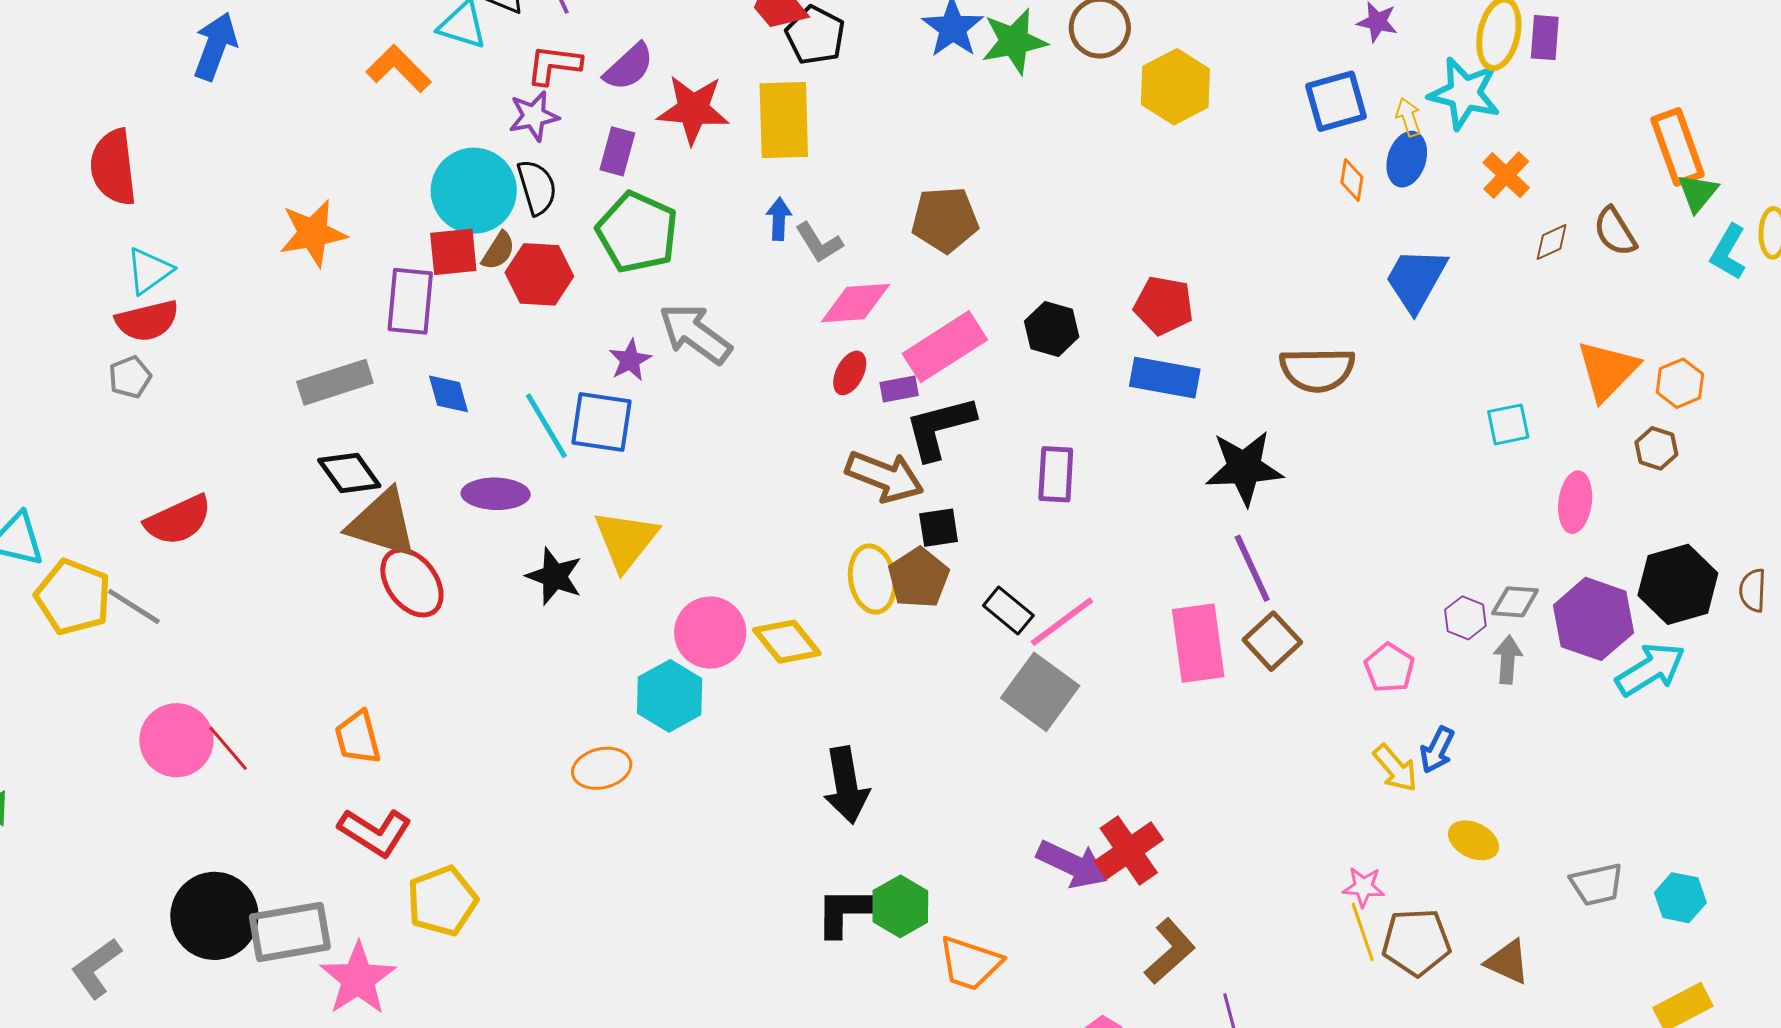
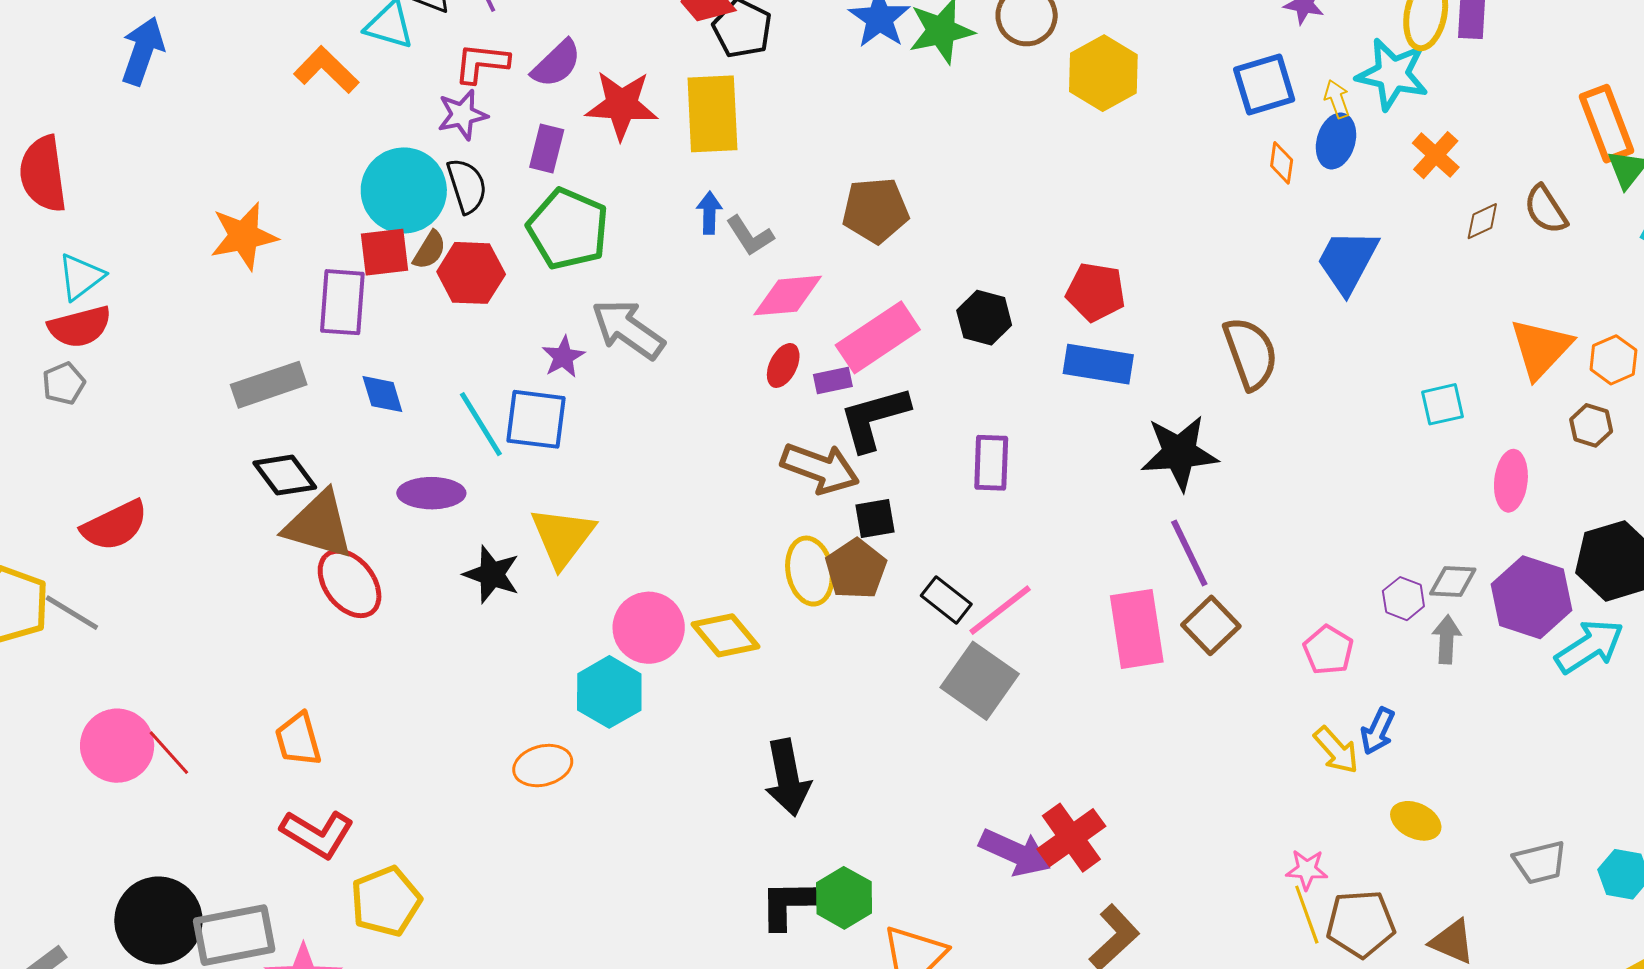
brown semicircle: (1317, 370) -> (1251, 353), turned -108

